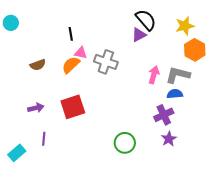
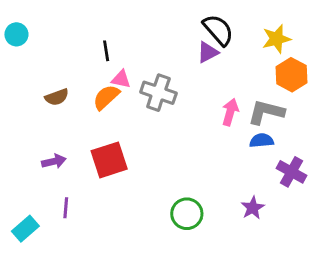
purple cross: (164, 115) -> (291, 172), moved, turned -36

